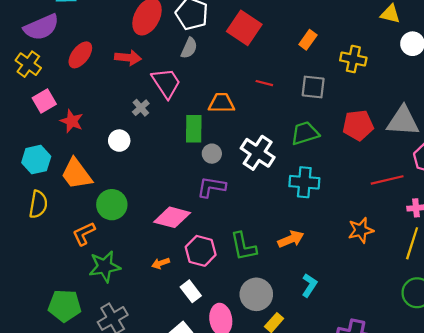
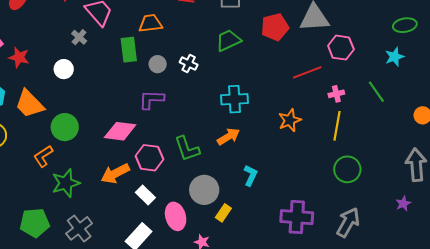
white cross: (258, 153) -> (189, 64), size x0.6
gray circle: (212, 154) -> (158, 64), moved
cyan cross: (304, 182) -> (235, 99), moved
orange arrow: (161, 263) -> (115, 174), size x1.8

